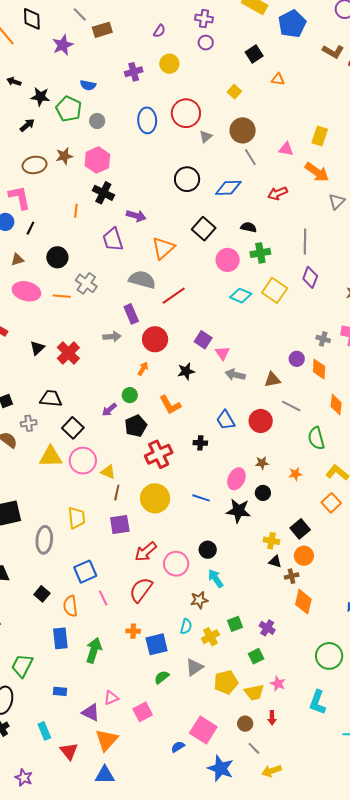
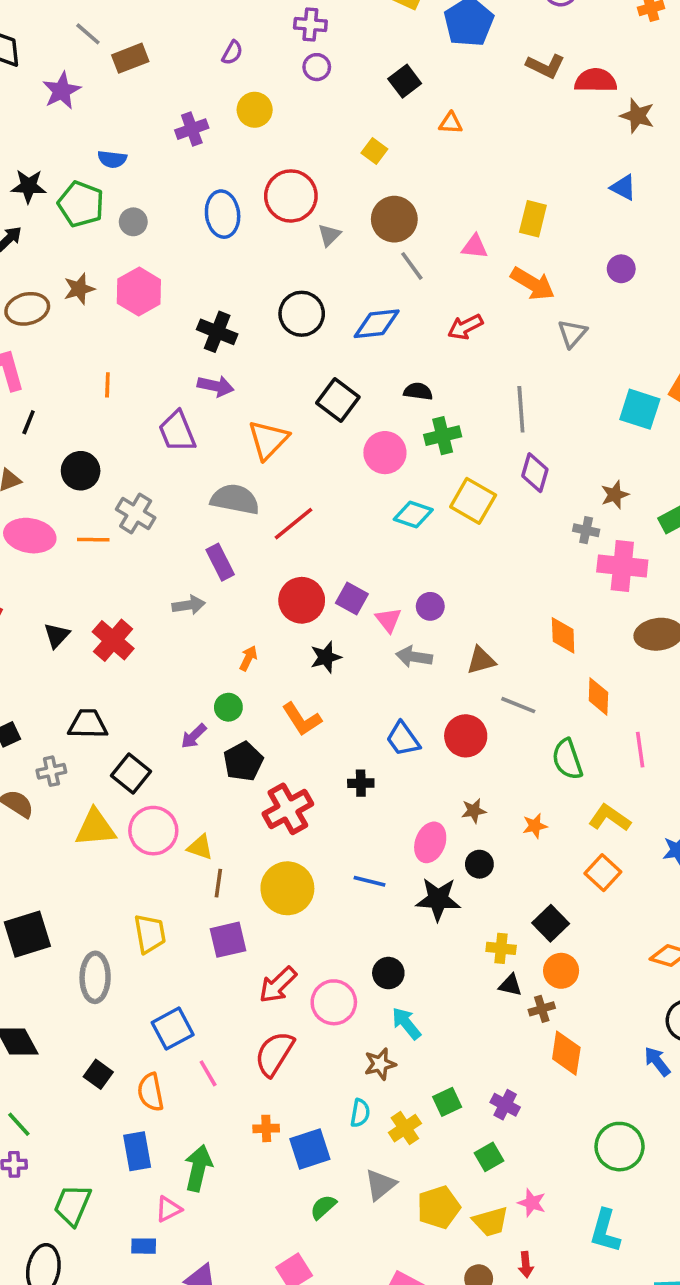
black cross: (103, 193) -> (217, 332), moved
red circle: (155, 339) -> (302, 600), moved
gray cross: (323, 339) -> (586, 530), moved
purple circle: (297, 359) -> (430, 606), moved
pink triangle: (111, 698) -> (168, 1209), moved

